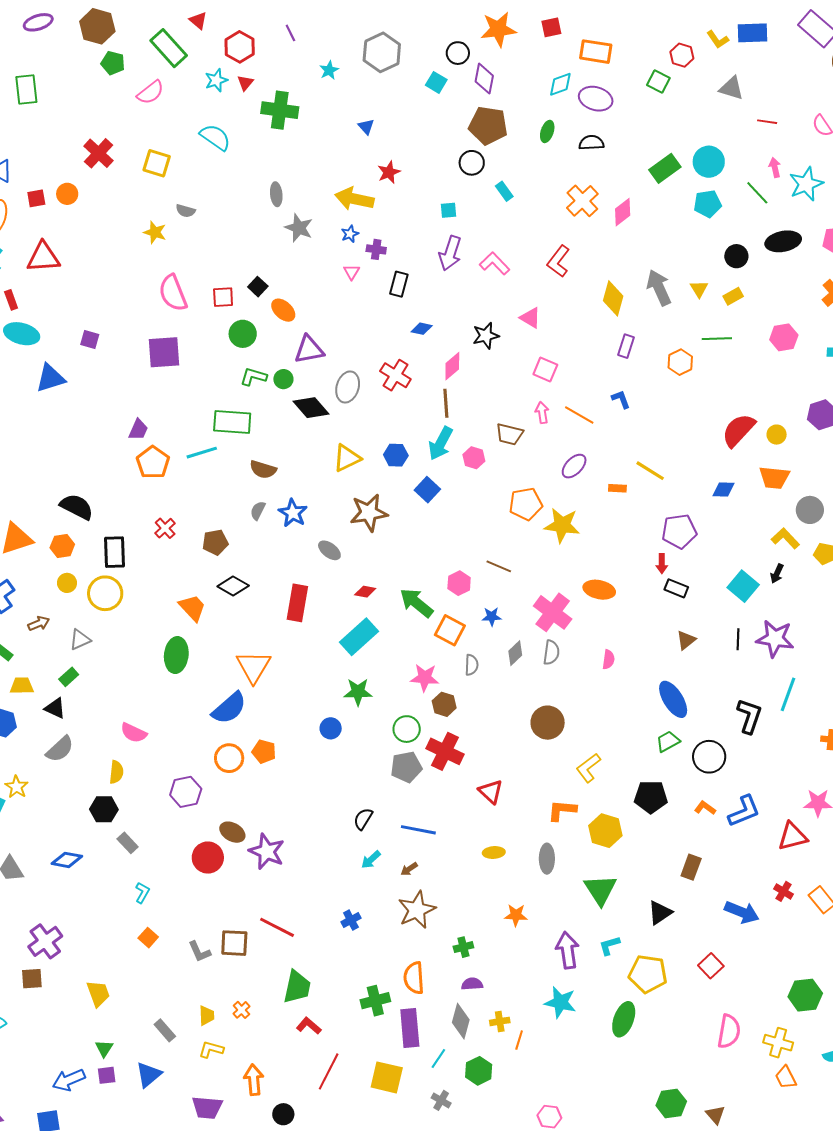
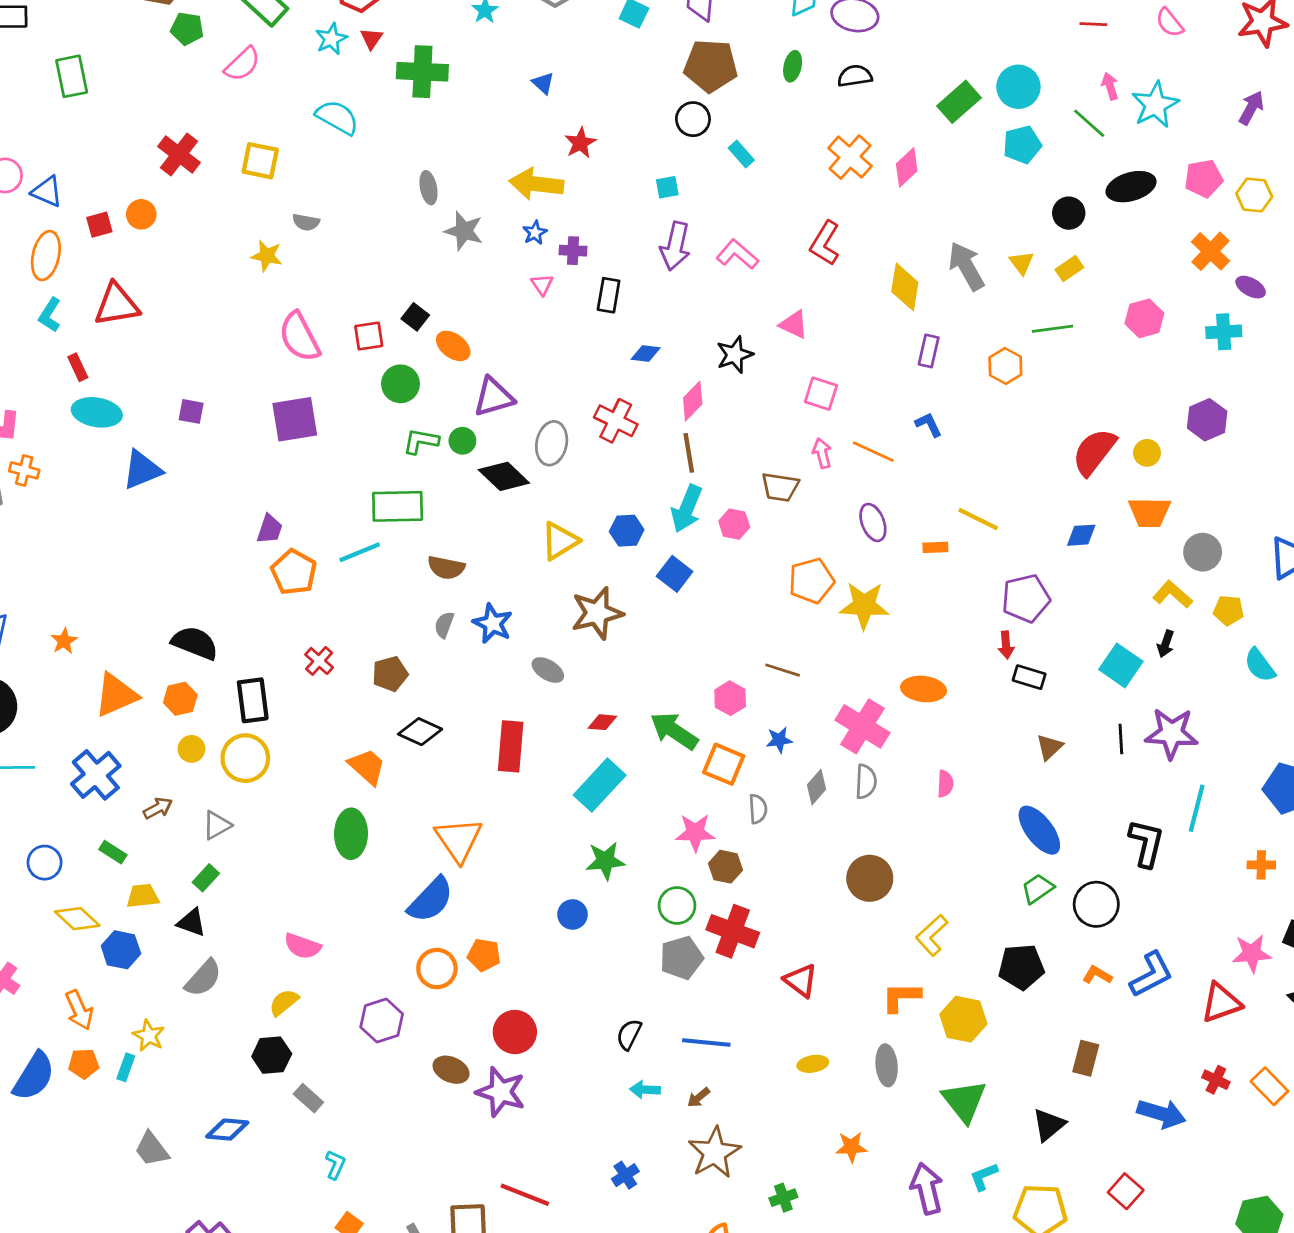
purple ellipse: (574, 466) -> (873, 522), turned -60
yellow semicircle: (116, 772) -> (284, 1002), turned -130
red circle: (208, 858) -> (515, 1032), moved
cyan arrow: (371, 860) -> (645, 1090), turned 50

